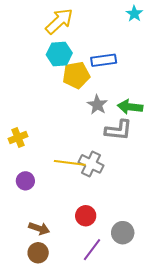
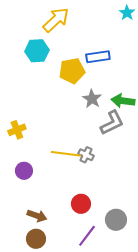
cyan hexagon: (59, 54) -> (37, 51), moved
gray L-shape: (118, 130) -> (112, 123), turned -32
gray cross: (91, 164) -> (86, 155), size x0.7

